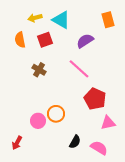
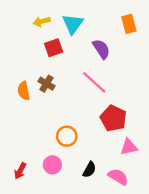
cyan triangle: (61, 20) -> (73, 24), turned 36
orange semicircle: (20, 40) -> (24, 91), moved
purple semicircle: (85, 41) -> (101, 49), turned 90
pink circle: (38, 121) -> (52, 165), moved

